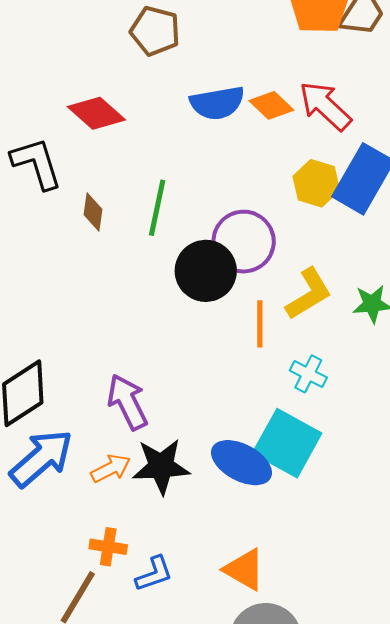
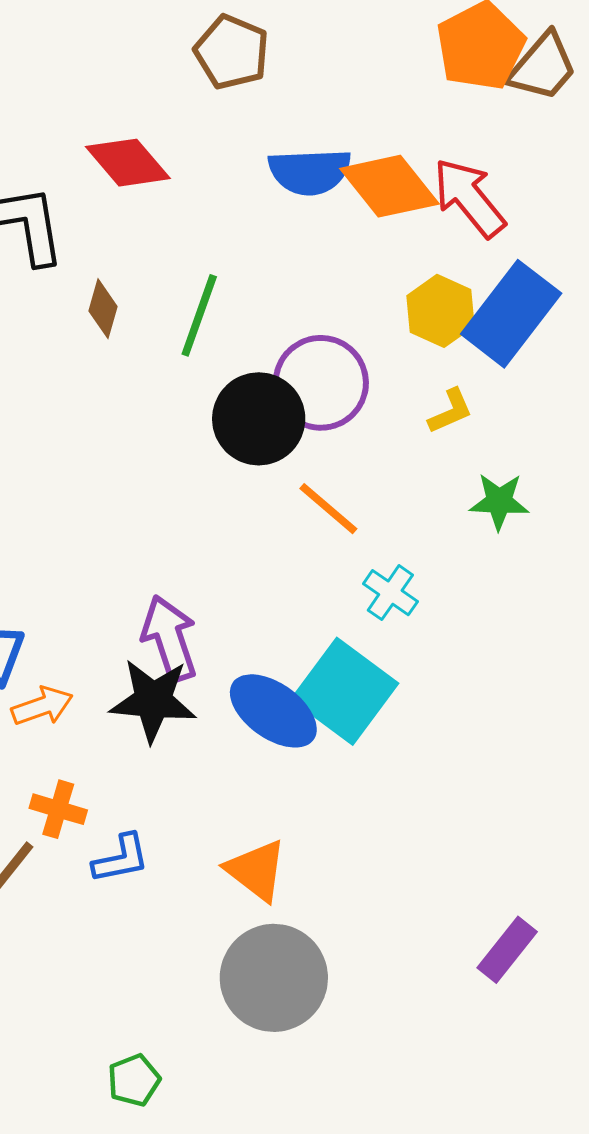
orange diamond: (271, 105) -> (389, 186), size x1.5
yellow L-shape: (309, 294) -> (450, 411), moved, size x0.6
orange line: (260, 324) -> (328, 509), turned -57
purple arrow: (127, 402) -> (170, 638), moved
orange arrow: (111, 468) -> (42, 706), moved

